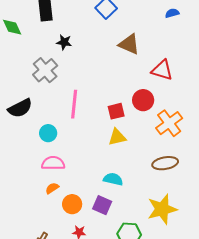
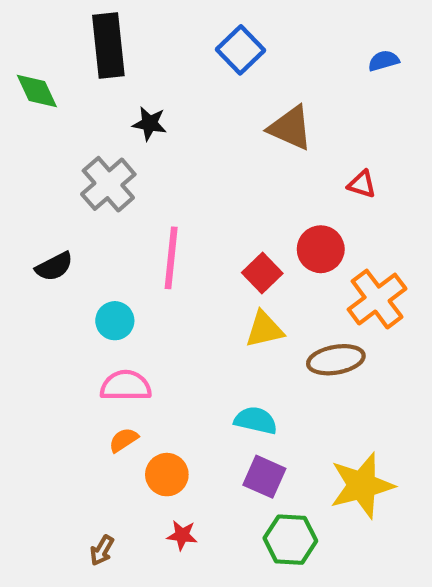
red triangle: (162, 70) -> (362, 184), size x0.6
black semicircle: (20, 108) -> (54, 267), size x0.7
red square: (116, 111) -> (262, 273), turned -30
brown ellipse: (165, 163) -> (336, 360), moved
purple square: (102, 205) -> (264, 477), moved

